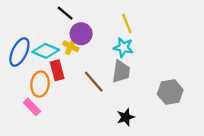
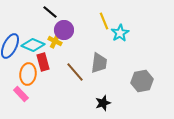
cyan star: (123, 47) -> (120, 33), moved, turned 30

